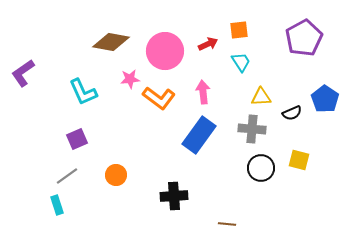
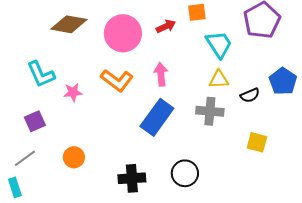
cyan trapezoid: (241, 62) -> (219, 44), moved, size x1.4
pink star: (130, 79) -> (73, 92), moved
black circle: (261, 168) -> (185, 173), moved

